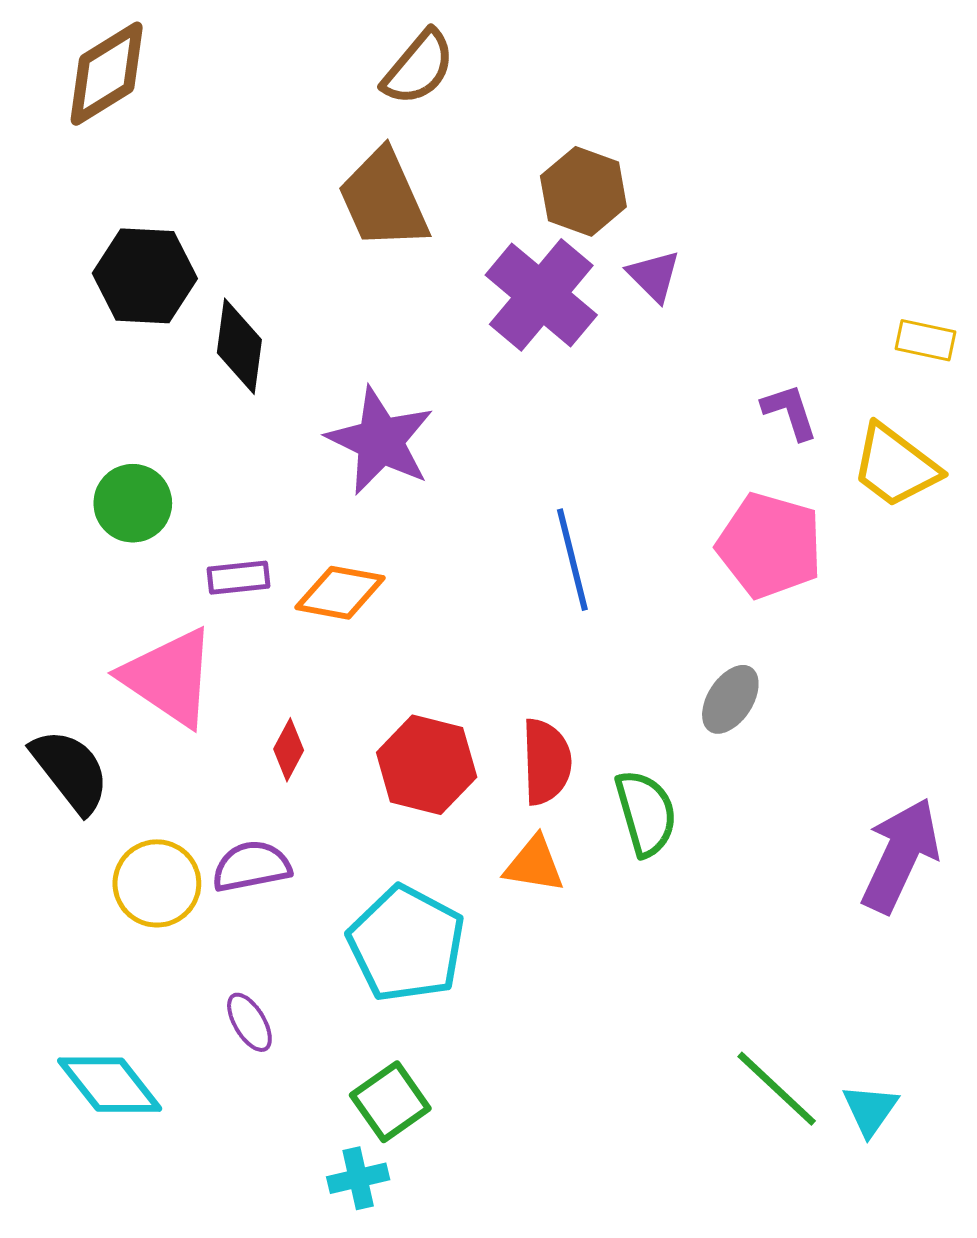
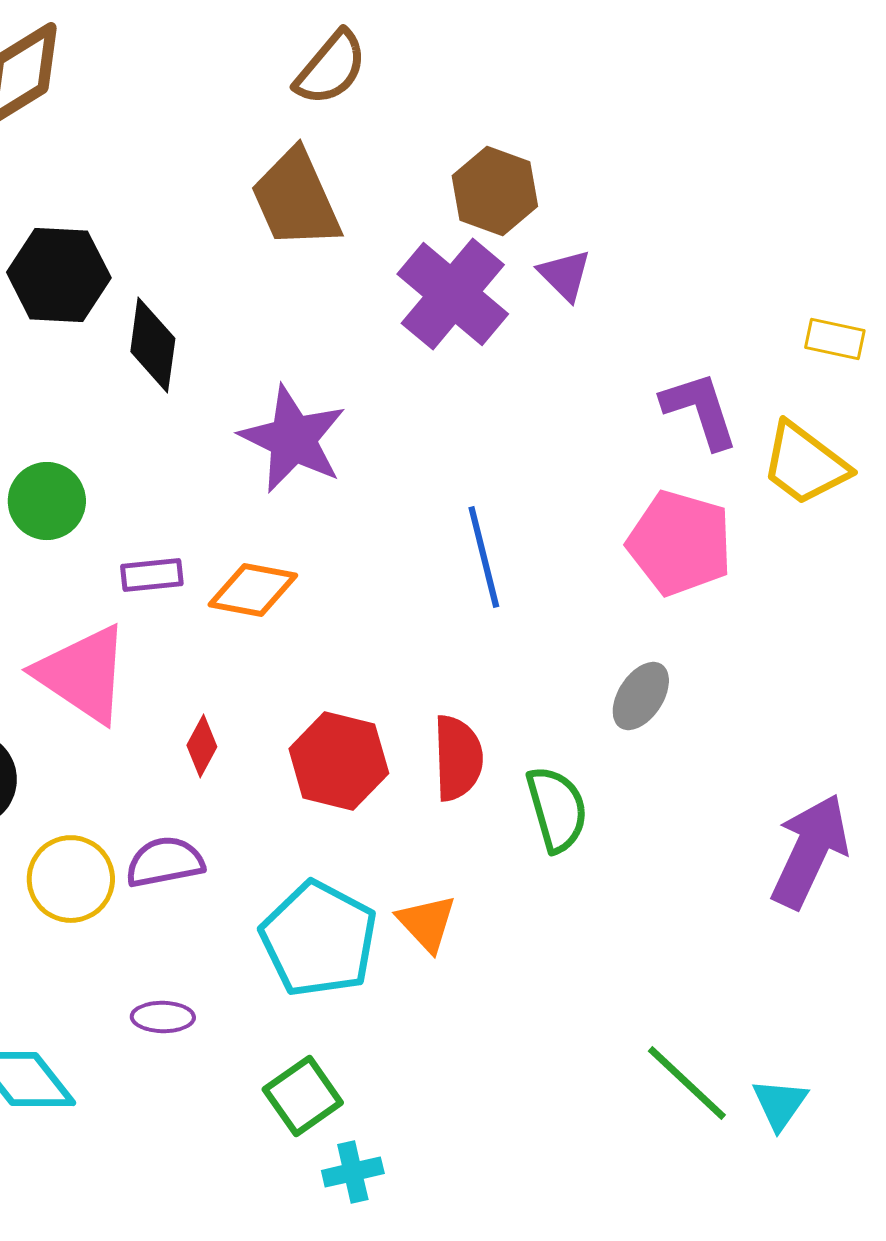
purple L-shape: (790, 412) -> (700, 410), size x1.4
orange triangle: (534, 864) -> (427, 923), moved, turned 38
purple ellipse: (249, 1022) -> (163, 1017), turned -58
cyan cross: (358, 1178) -> (353, 1172), moved

